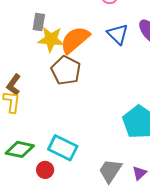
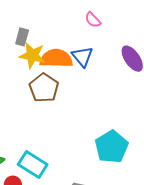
blue triangle: (118, 34) -> (82, 56), moved
orange semicircle: (75, 40) -> (56, 58), turned 36

